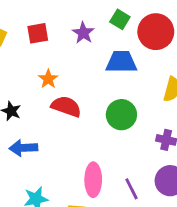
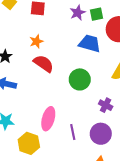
green square: (120, 19) -> (97, 14), turned 32
purple star: (83, 33) -> (78, 13), moved

